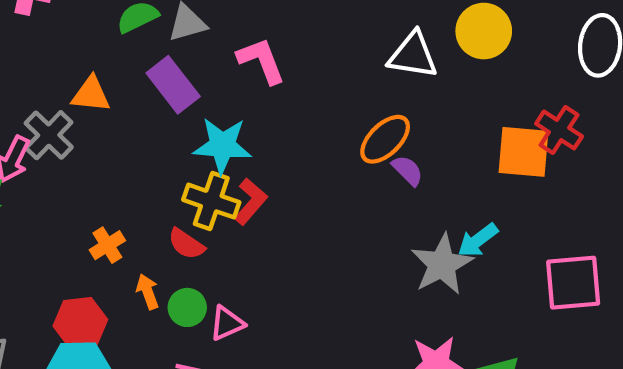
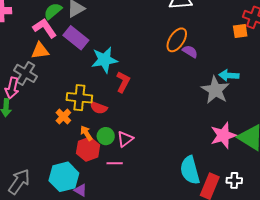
pink L-shape: (261, 61) -> (45, 28), moved
orange square: (524, 152) -> (240, 31), size x0.6
yellow cross: (211, 201) -> (79, 98), moved
cyan arrow: (478, 240) -> (229, 75), turned 54
red hexagon: (80, 323) -> (88, 149), moved

